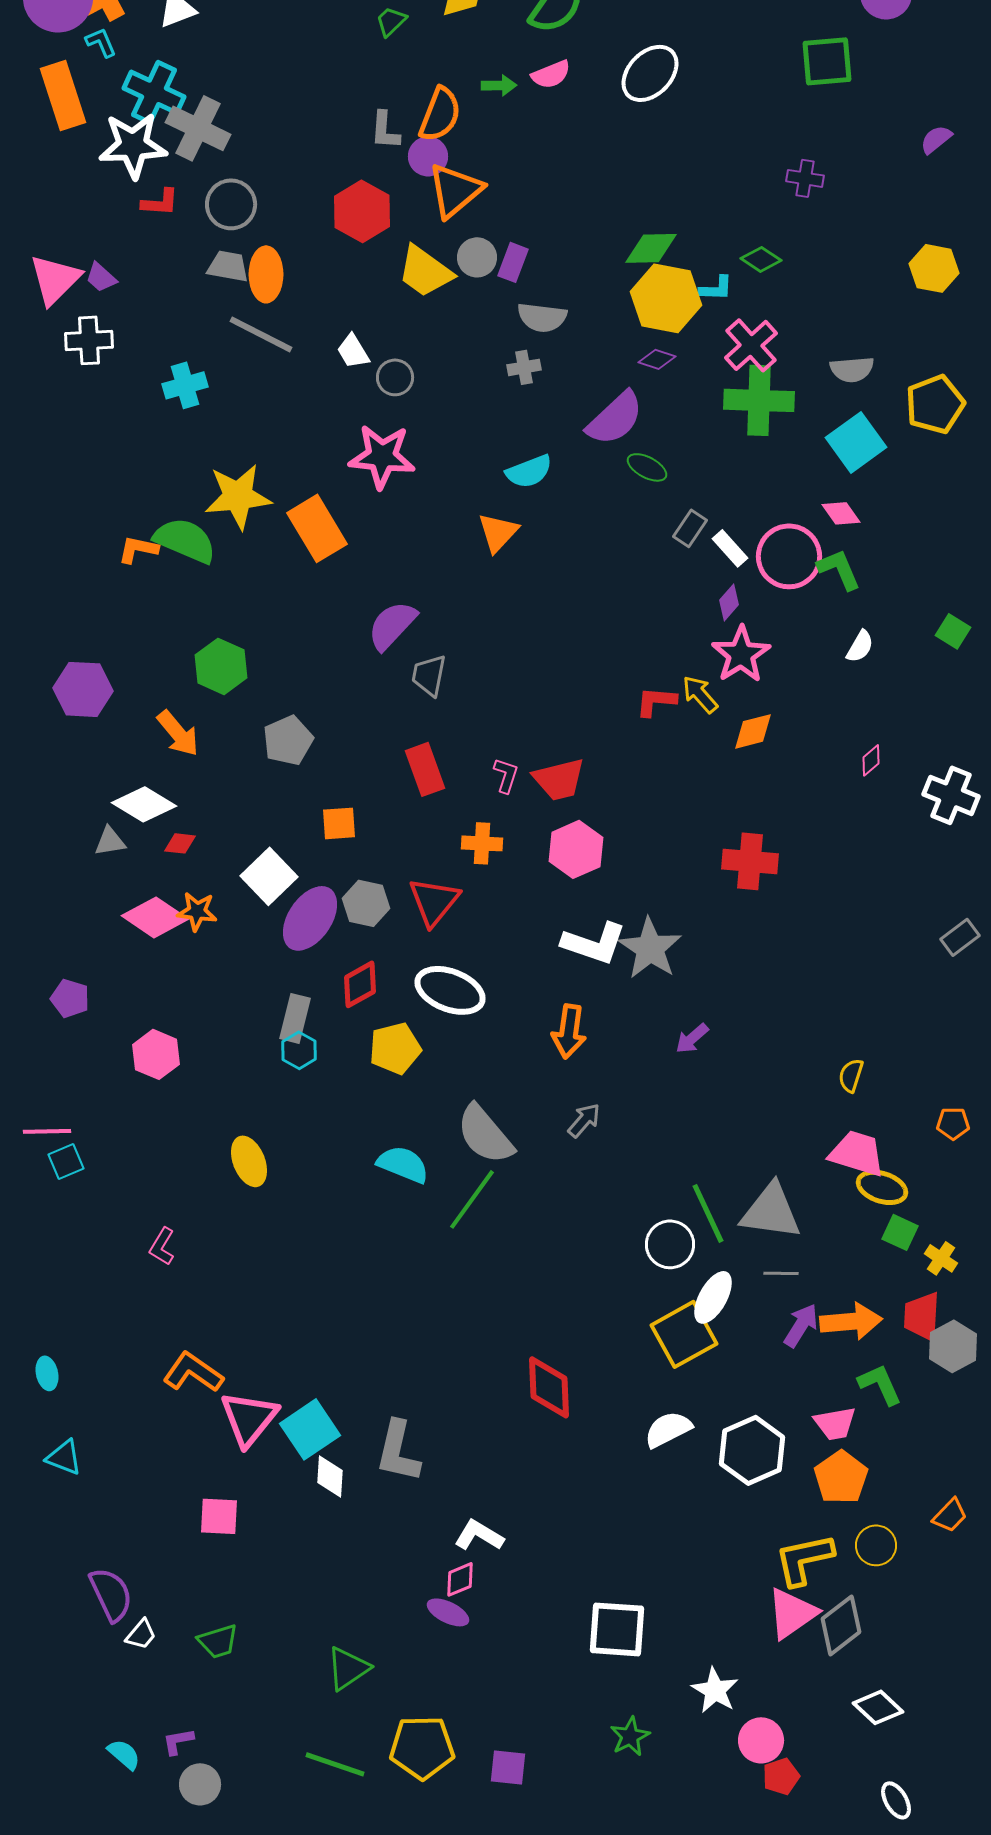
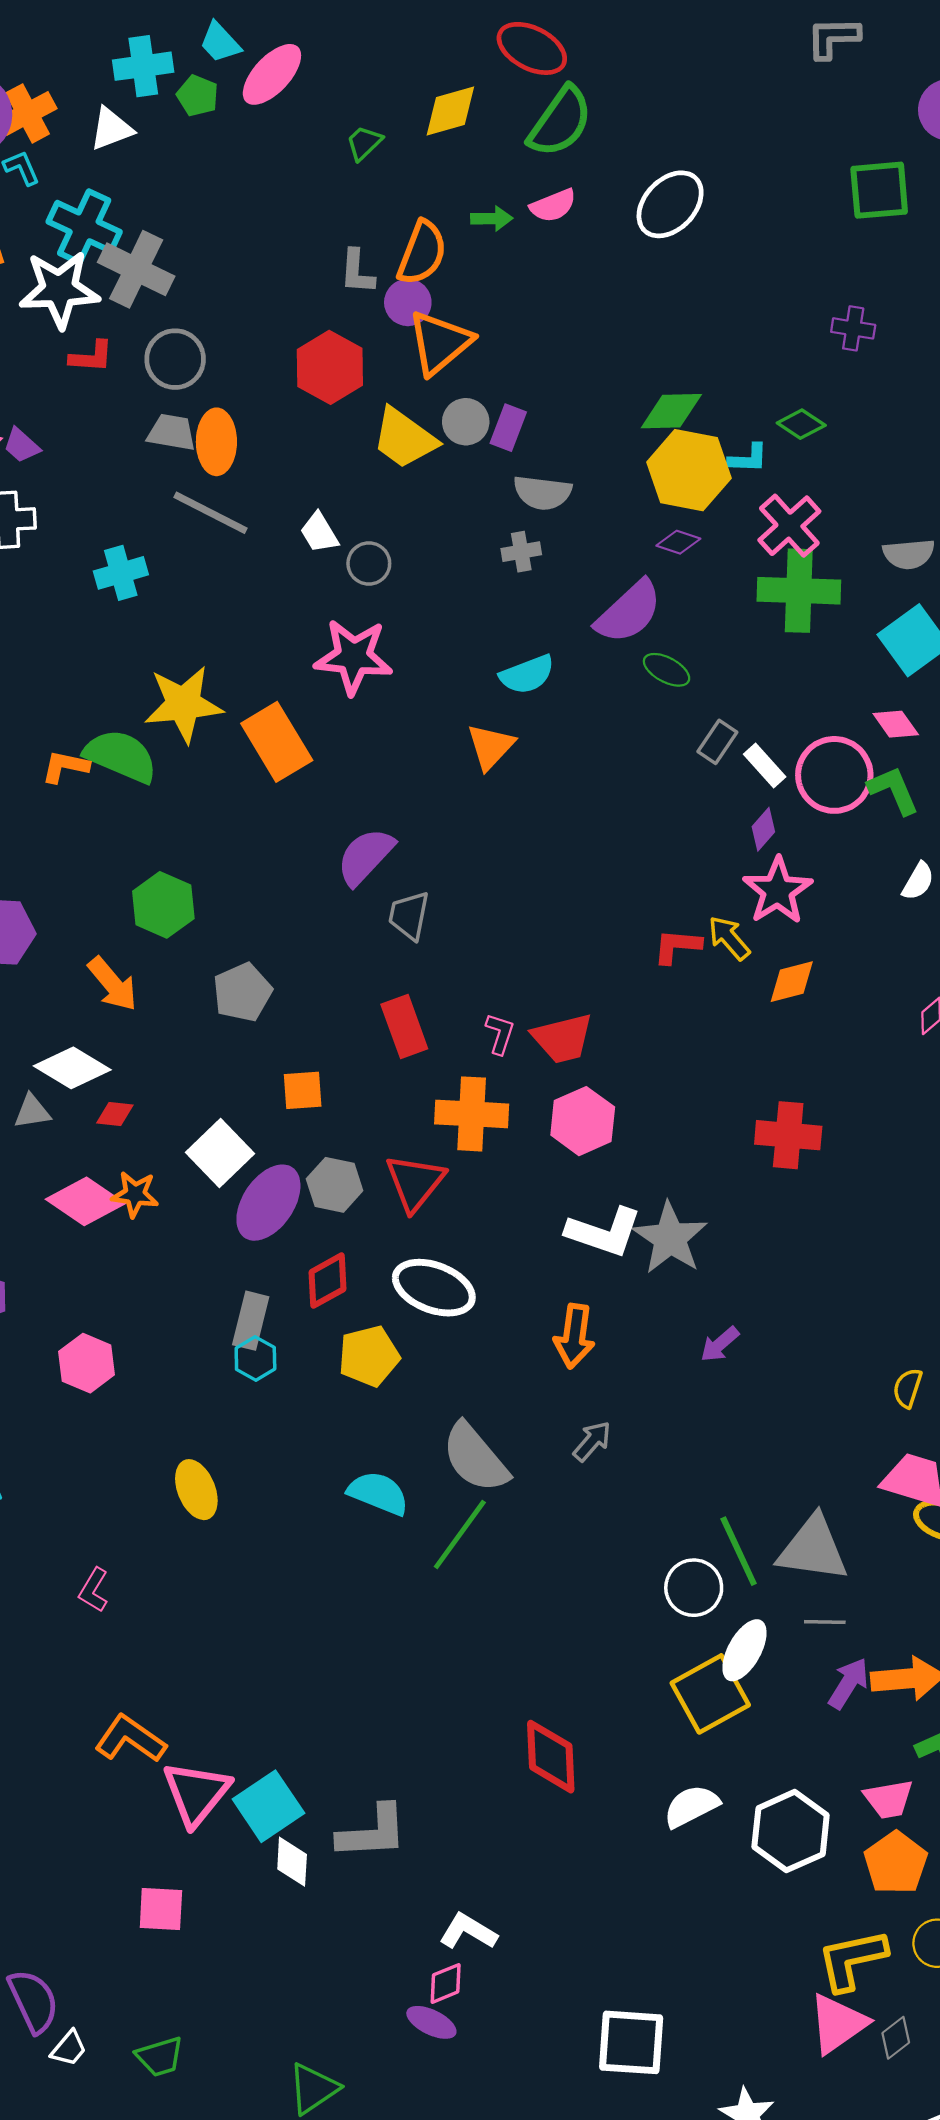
orange cross: (482, 843) -> (472, 1114), size x1.5
gray L-shape: (398, 1451) -> (372, 1832), turned -106
gray diamond: (841, 1625) -> (896, 2038), size x0.6

